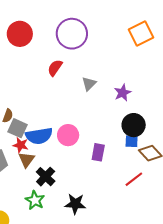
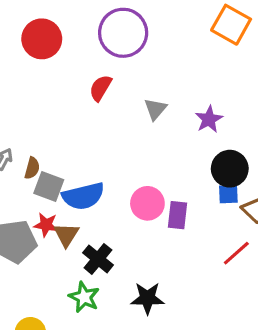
orange square: (141, 33) -> (231, 25), turned -30
pink circle: (68, 135) -> (147, 203), moved
red star: (21, 145) -> (46, 225), moved

